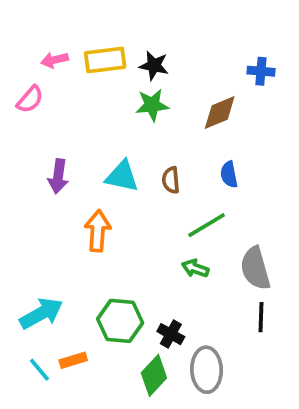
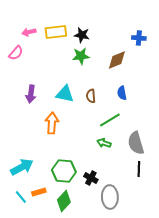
green diamond: (154, 375) -> (64, 201), moved

